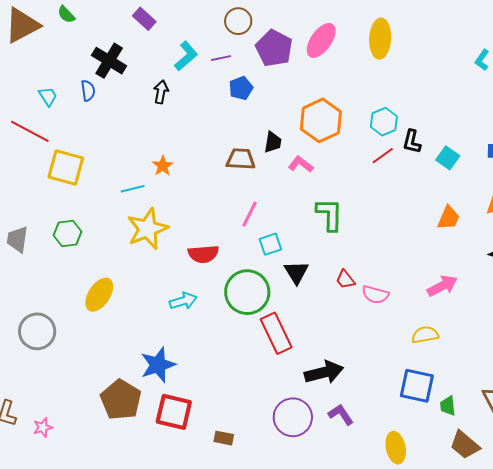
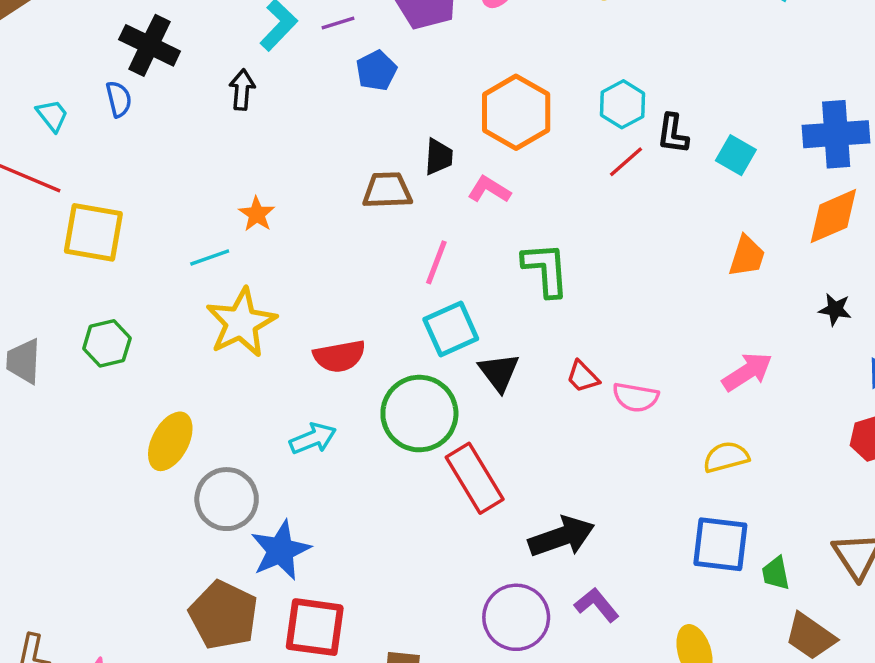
pink line: (250, 214) -> (436, 262), moved
cyan square: (270, 244) -> (451, 329), size x1.4
gray circle: (37, 331) -> (227, 499), moved

